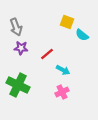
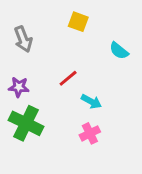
yellow square: (67, 22) -> (78, 22), moved
purple star: (21, 48) -> (19, 87), moved

